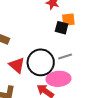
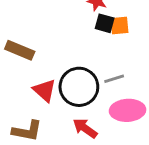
black square: (62, 28) -> (105, 23), moved
pink ellipse: (59, 79) -> (128, 110), moved

